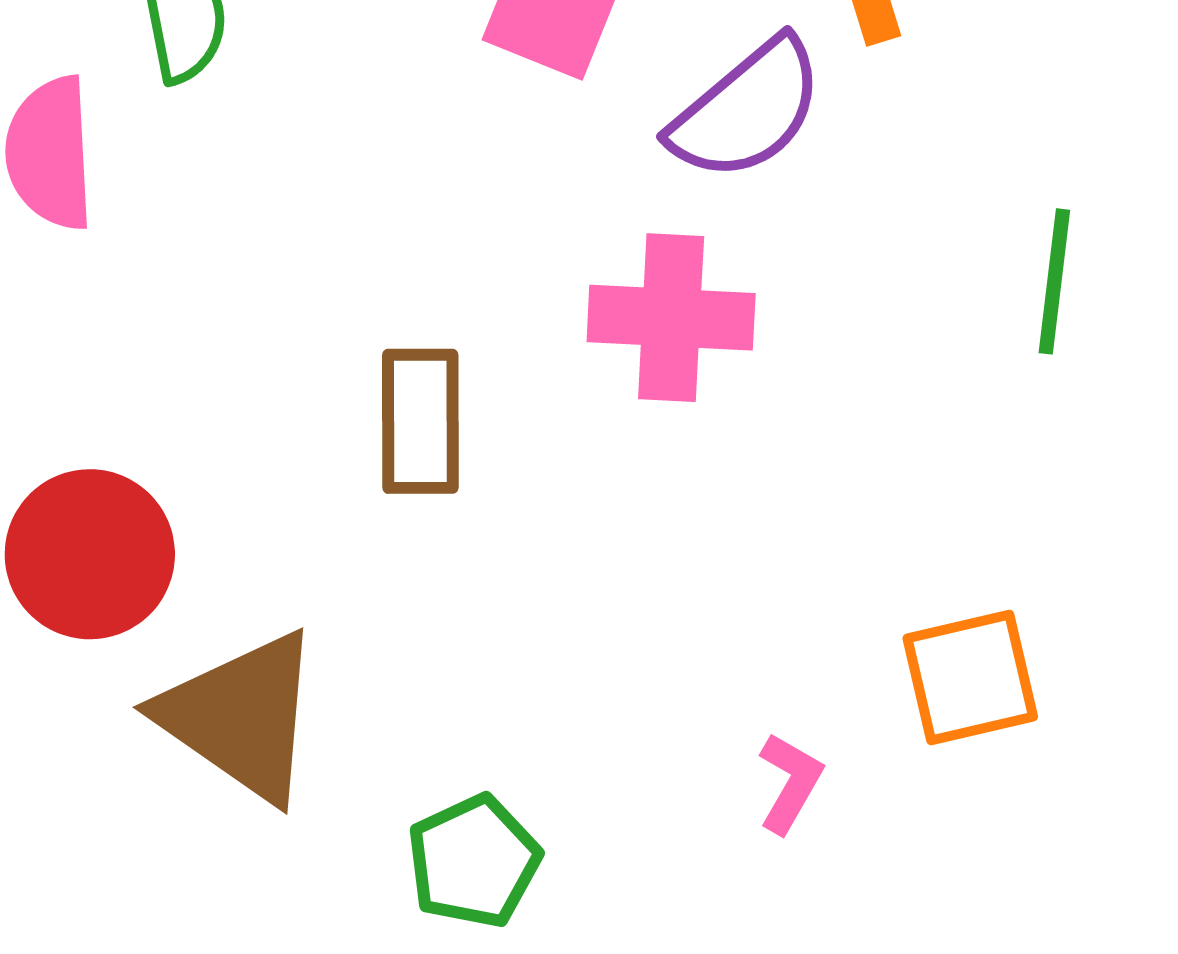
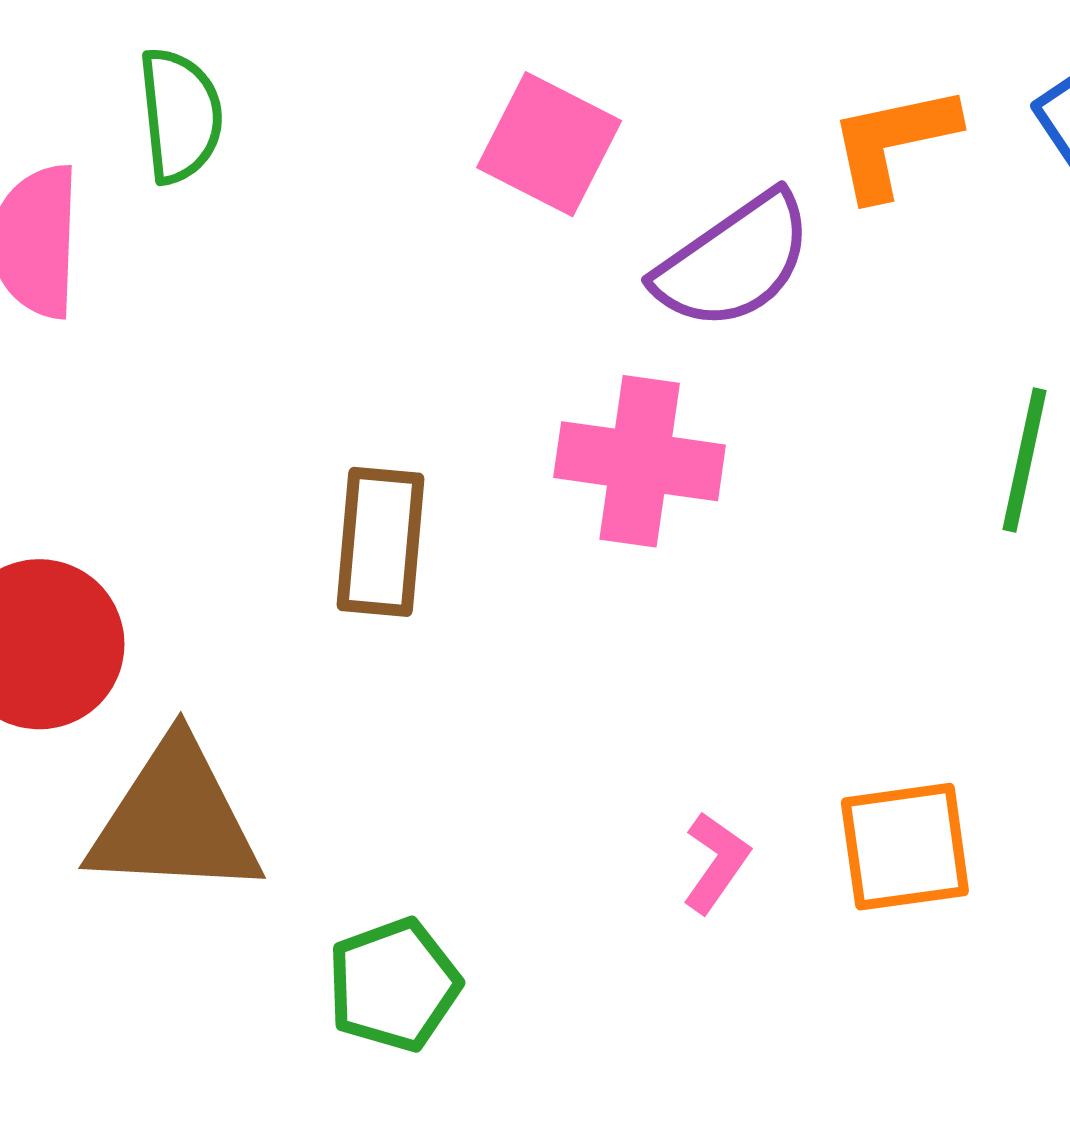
brown triangle: (241, 716) -> (175, 819), turned -37
pink L-shape: (790, 783) -> (716, 862), moved

